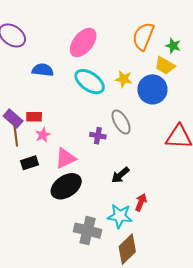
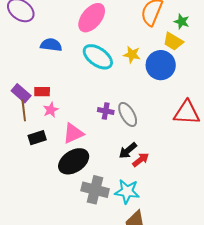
gray ellipse: (121, 122) -> (128, 114), moved
red arrow: (141, 202) -> (141, 160), moved, turned 30
gray cross: (88, 231) -> (95, 190), moved

